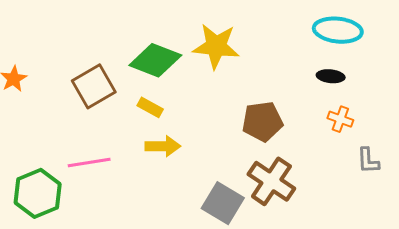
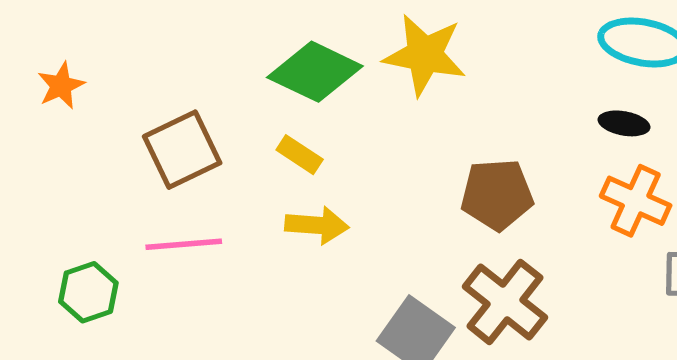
brown square: (94, 86) -> (182, 150), moved
orange cross: (340, 119) -> (636, 201), size x1.5
green hexagon: (38, 193) -> (88, 292), size x0.7

